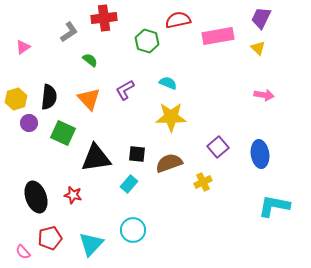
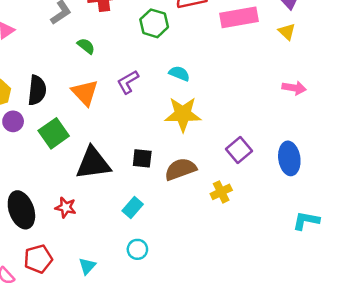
green square: (63, 133) -> (54, 133), turned 30
cyan rectangle: (129, 184) -> (133, 207), moved
cyan L-shape: (274, 206) -> (306, 221), size x0.7
cyan circle: (133, 230) -> (137, 249), size x0.7
cyan triangle: (91, 244) -> (87, 266), size x0.6

